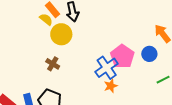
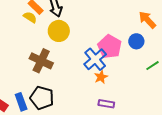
yellow circle: (61, 34) -> (59, 31), moved
brown cross: (53, 64) -> (41, 61), size x1.6

